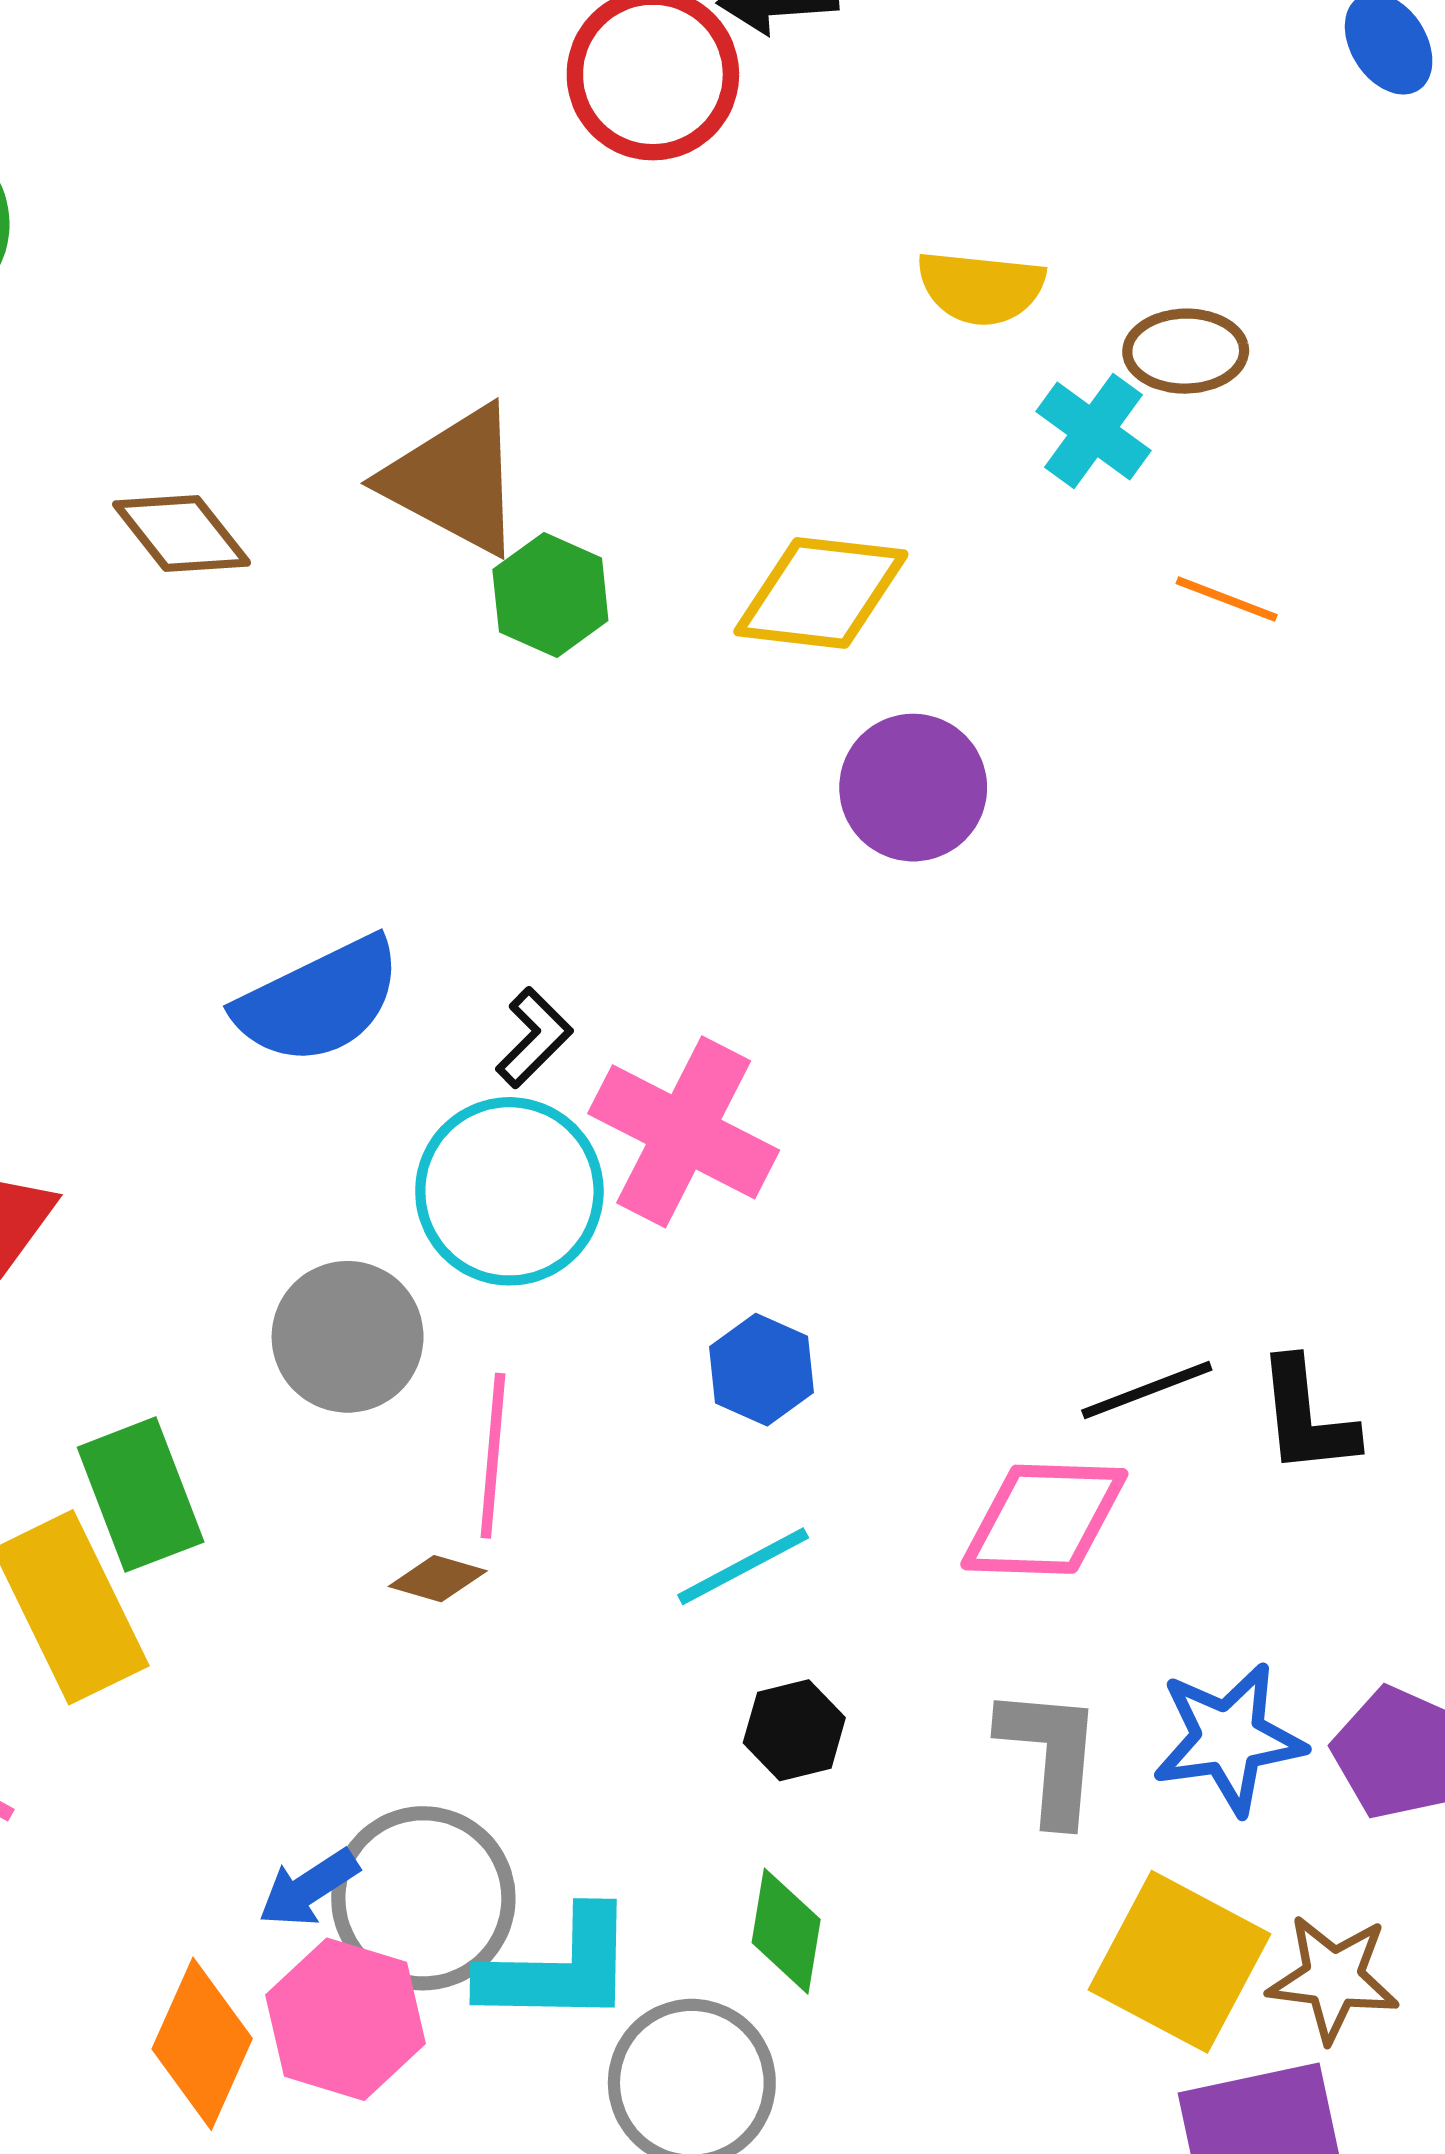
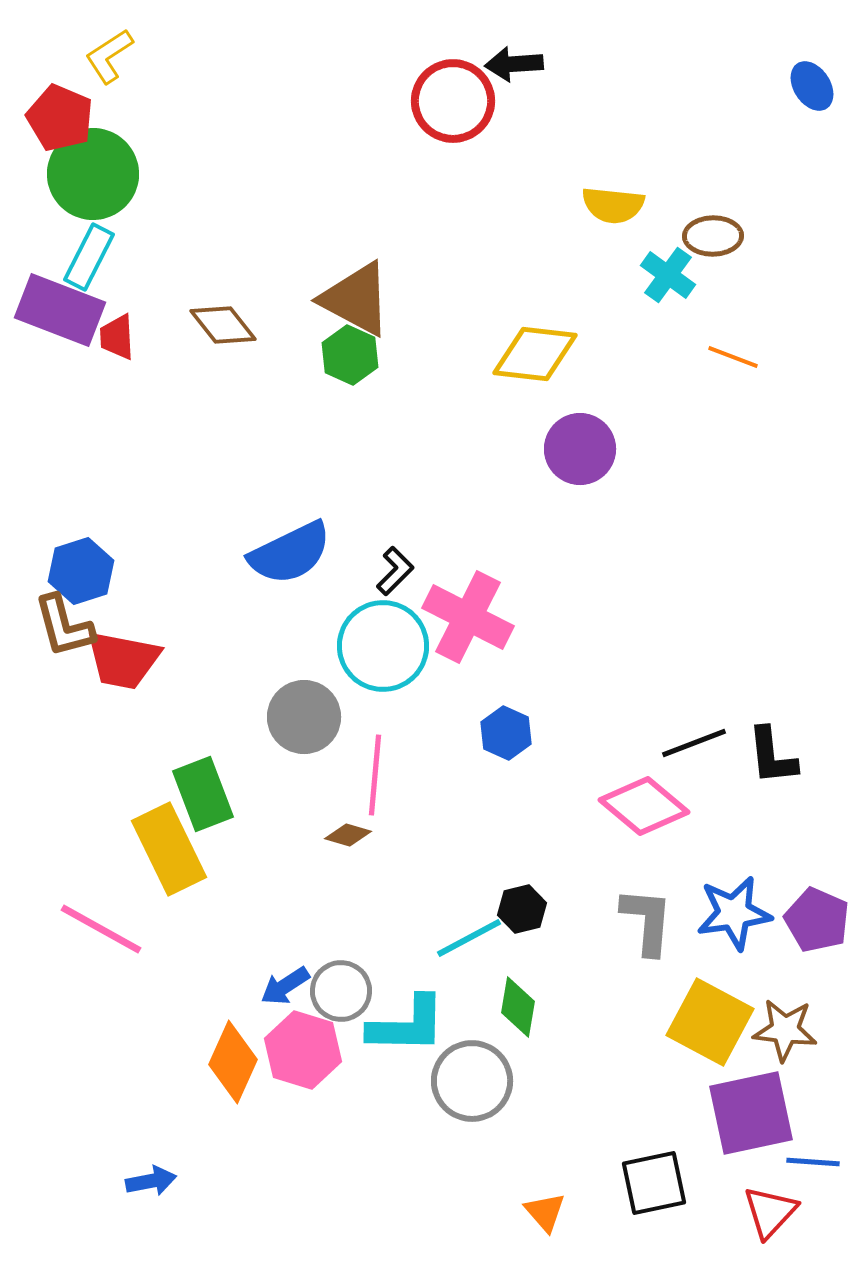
green hexagon: (550, 595) -> (350, 355), moved
pink diamond: (1044, 1519) -> (644, 806), turned 38
cyan line: (743, 1566) -> (469, 938), moved
gray circle: (423, 1898) -> (341, 991), size x0.7

